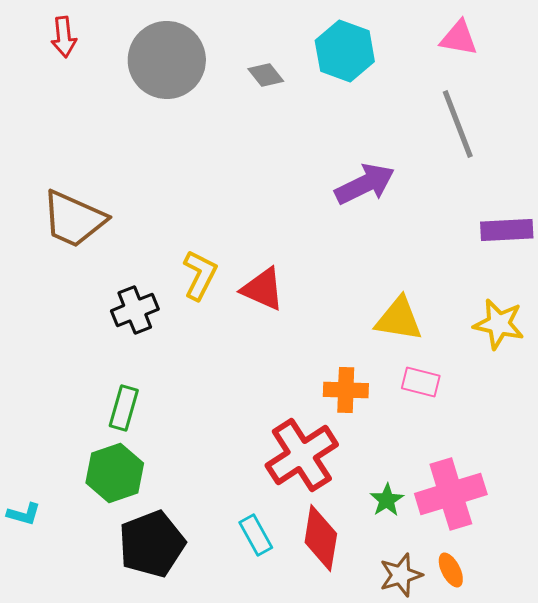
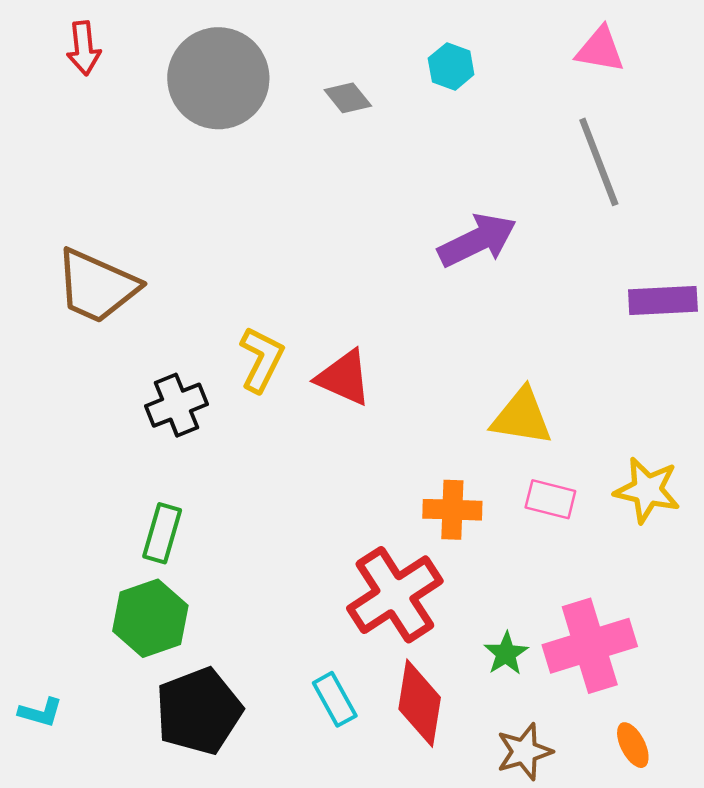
cyan hexagon: (345, 51) -> (451, 66), size x0.6
yellow star: (499, 324) -> (647, 490), moved
cyan L-shape: (24, 514) -> (41, 712), moved
orange ellipse: (451, 570) -> (633, 745), moved

